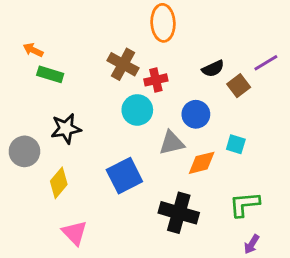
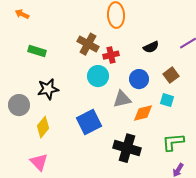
orange arrow: (33, 50) -> (22, 14), moved
brown square: (239, 86) -> (171, 75), moved
pink triangle: (74, 233) -> (39, 162), moved

